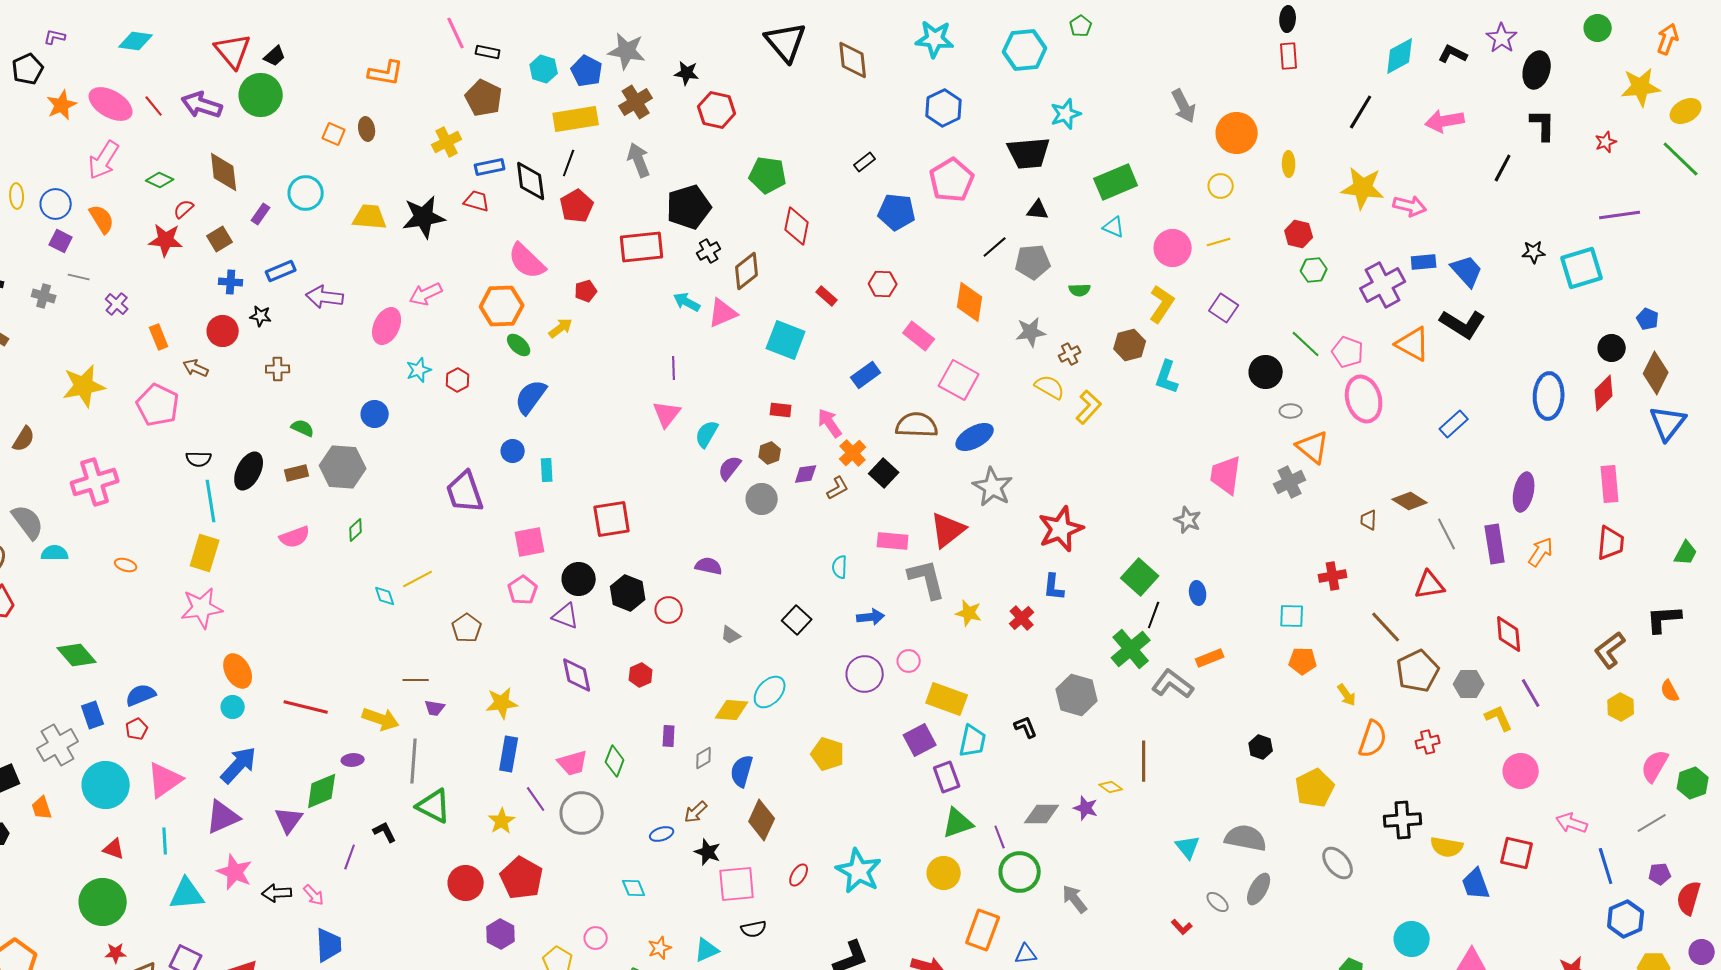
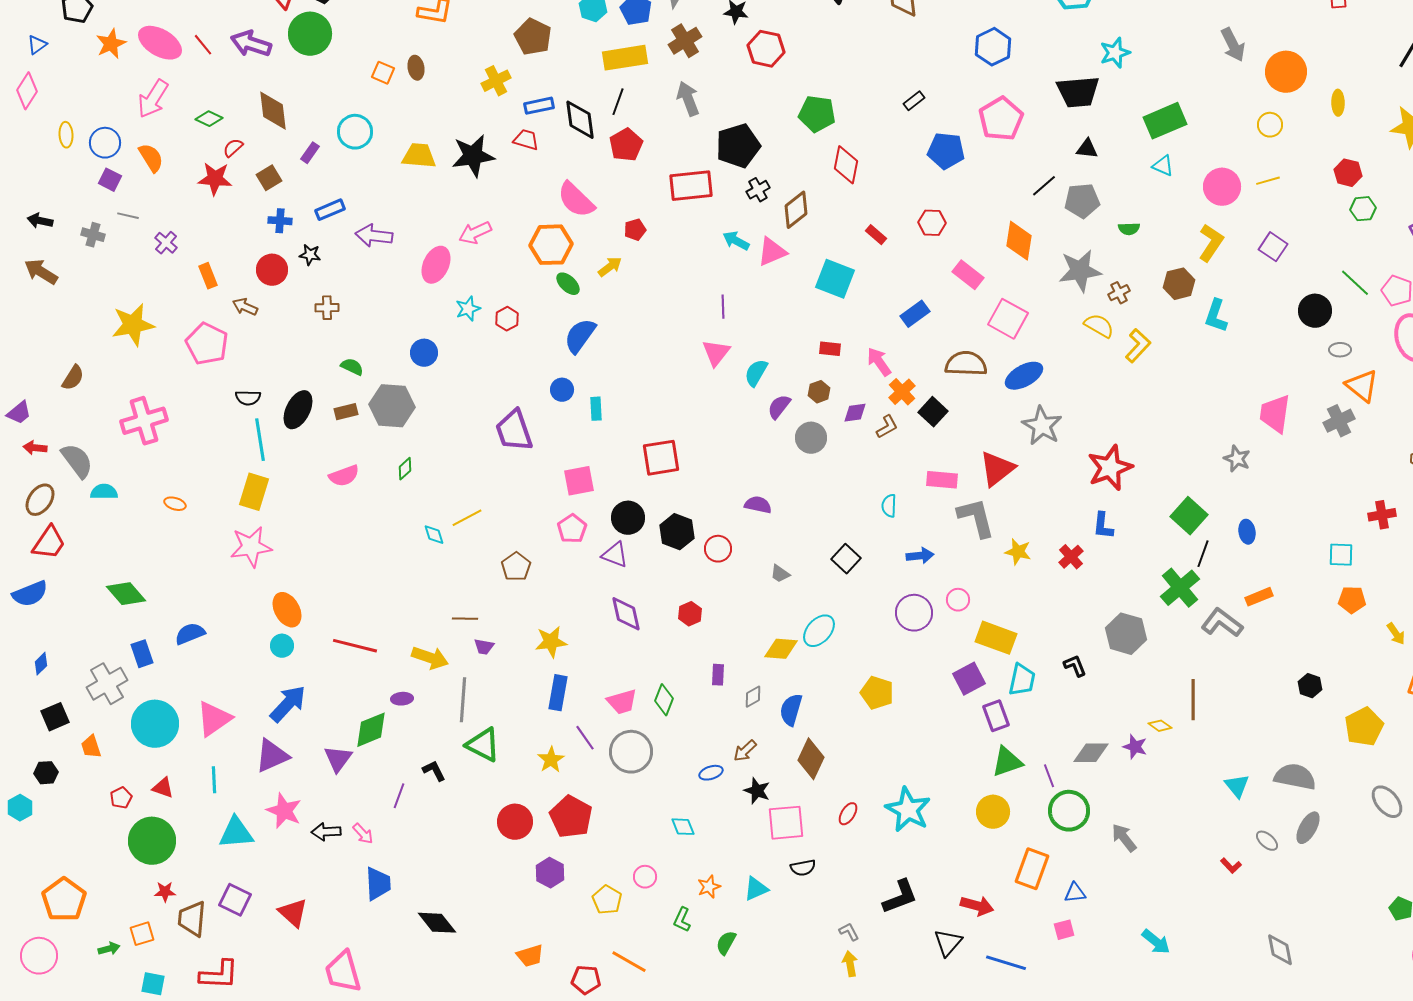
gray star: (1031, 332) -> (1080, 271), size x1.4
red pentagon: (137, 729) -> (121, 798), moved

